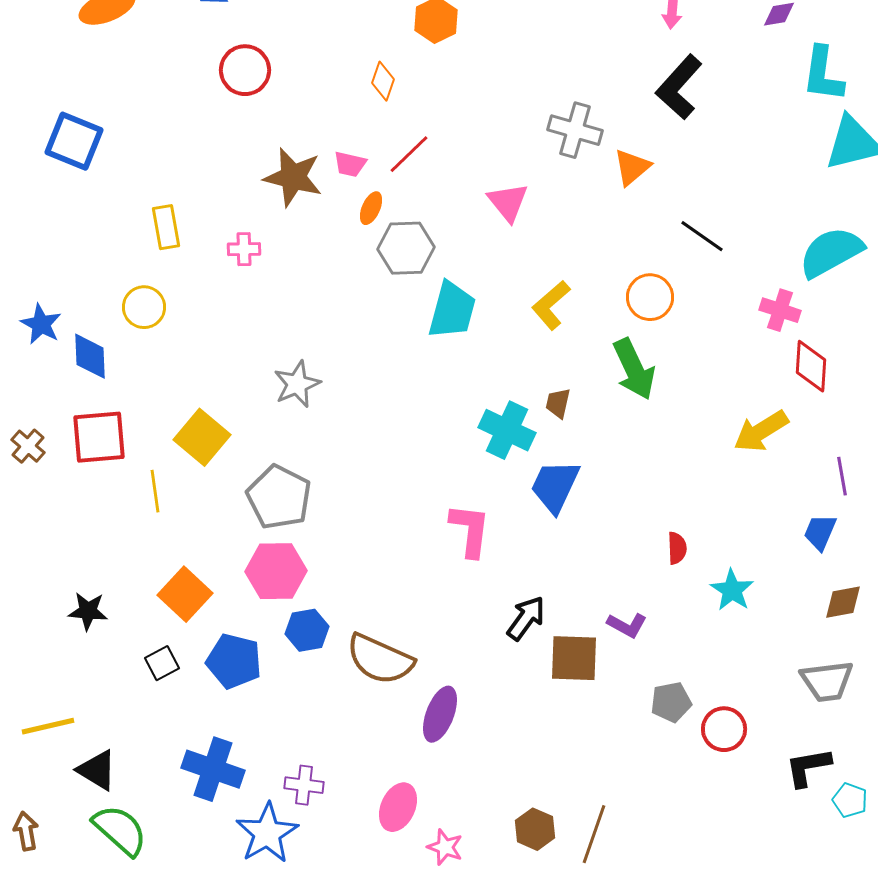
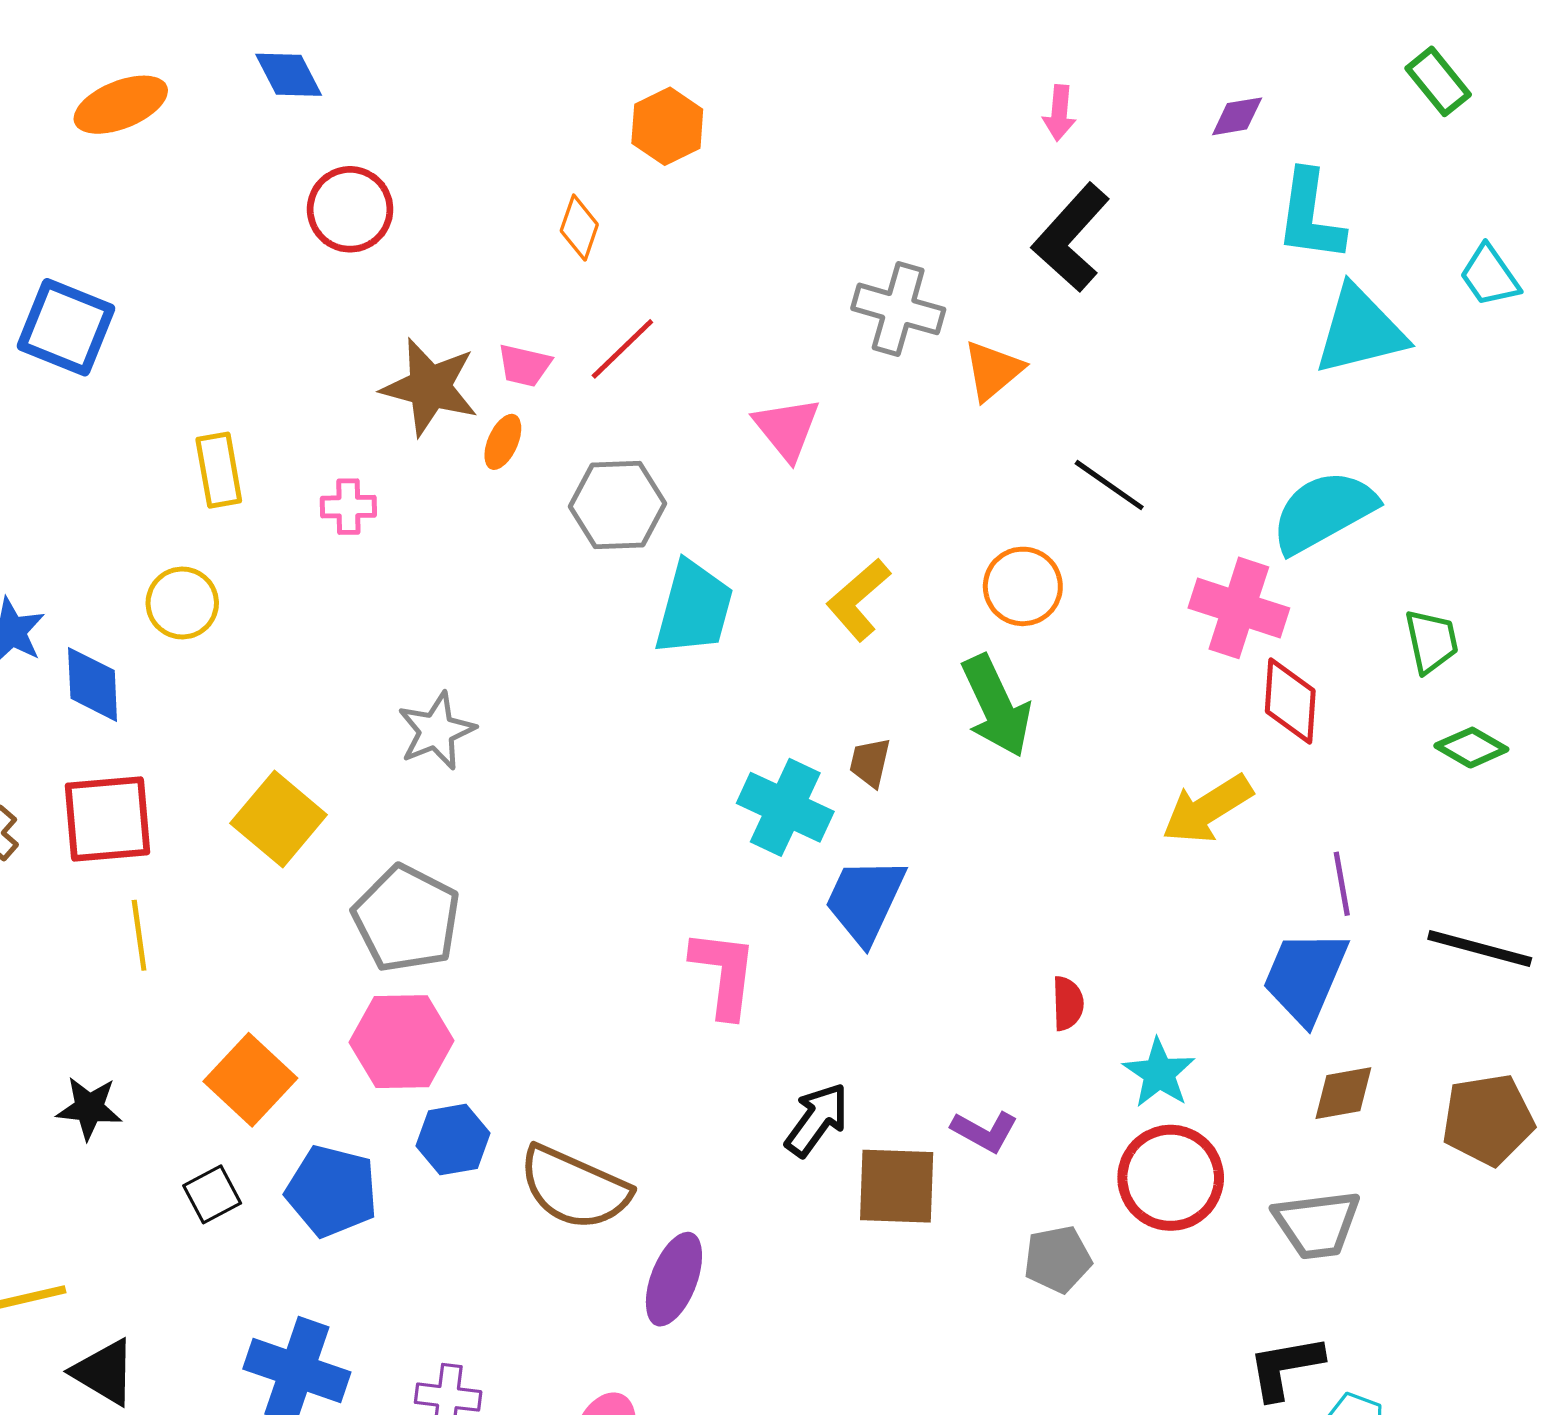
orange ellipse: (371, 208) -> (503, 442), moved
pink cross: (780, 310) -> (1239, 608), size x1.4
yellow line: (155, 491) -> (139, 935), moved
blue trapezoid: (820, 532) -> (1305, 977), size x1.6
red circle: (724, 729) -> (1171, 1178), moved, size x1.4

